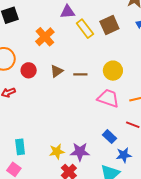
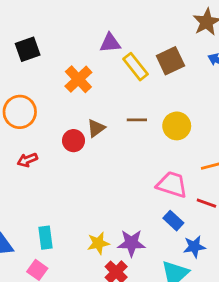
red circle: (29, 70) -> (73, 141), moved
brown line: (80, 74) -> (137, 120), moved
pink trapezoid: (108, 98) -> (172, 184), moved

